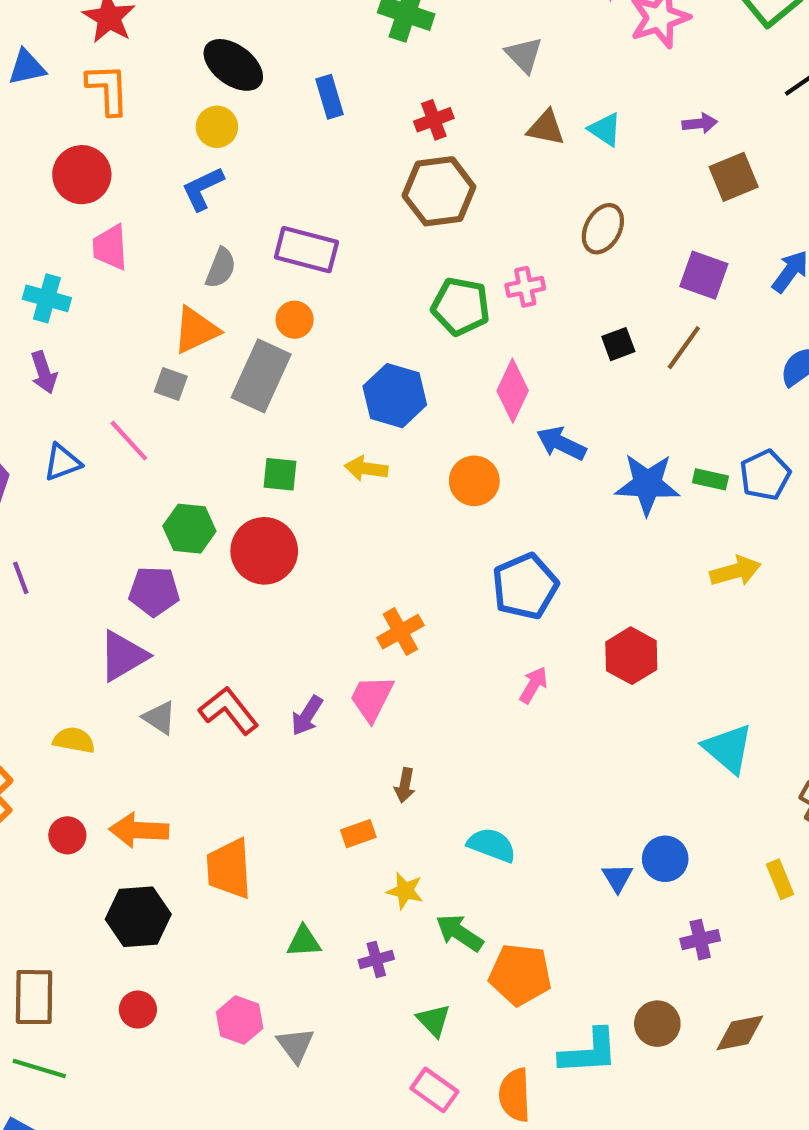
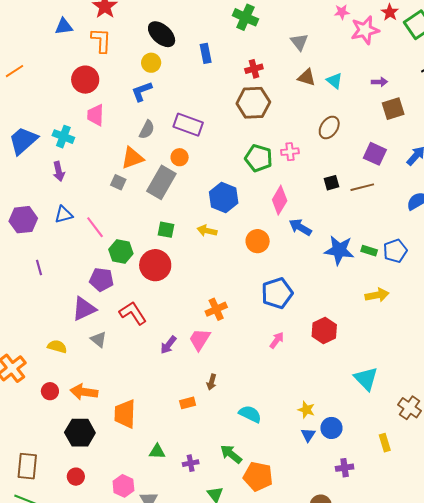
brown line: (684, 348) -> (362, 187), turned 35
pink line: (129, 441) -> (95, 227), moved
red L-shape: (229, 710) -> (133, 313), moved
yellow star: (405, 891) -> (306, 410), moved

